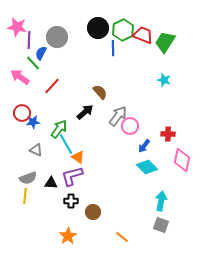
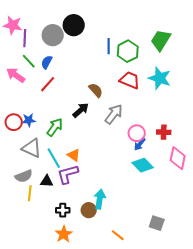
black circle: (98, 28) -> (74, 25), moved
green hexagon: (123, 30) -> (128, 51), moved
red trapezoid: (143, 35) -> (130, 80), moved
blue semicircle: (41, 53) -> (47, 62), moved
cyan star: (164, 80) -> (160, 78), size x1.6
red circle: (22, 113) -> (14, 122), moved
pink circle: (130, 126) -> (137, 133), moved
cyan line: (66, 144) -> (54, 158), moved
gray triangle: (36, 150) -> (32, 148), size x1.5
yellow line: (25, 196) -> (30, 193), moved
black cross: (71, 201) -> (63, 210), moved
cyan arrow: (161, 201) -> (100, 199), moved

